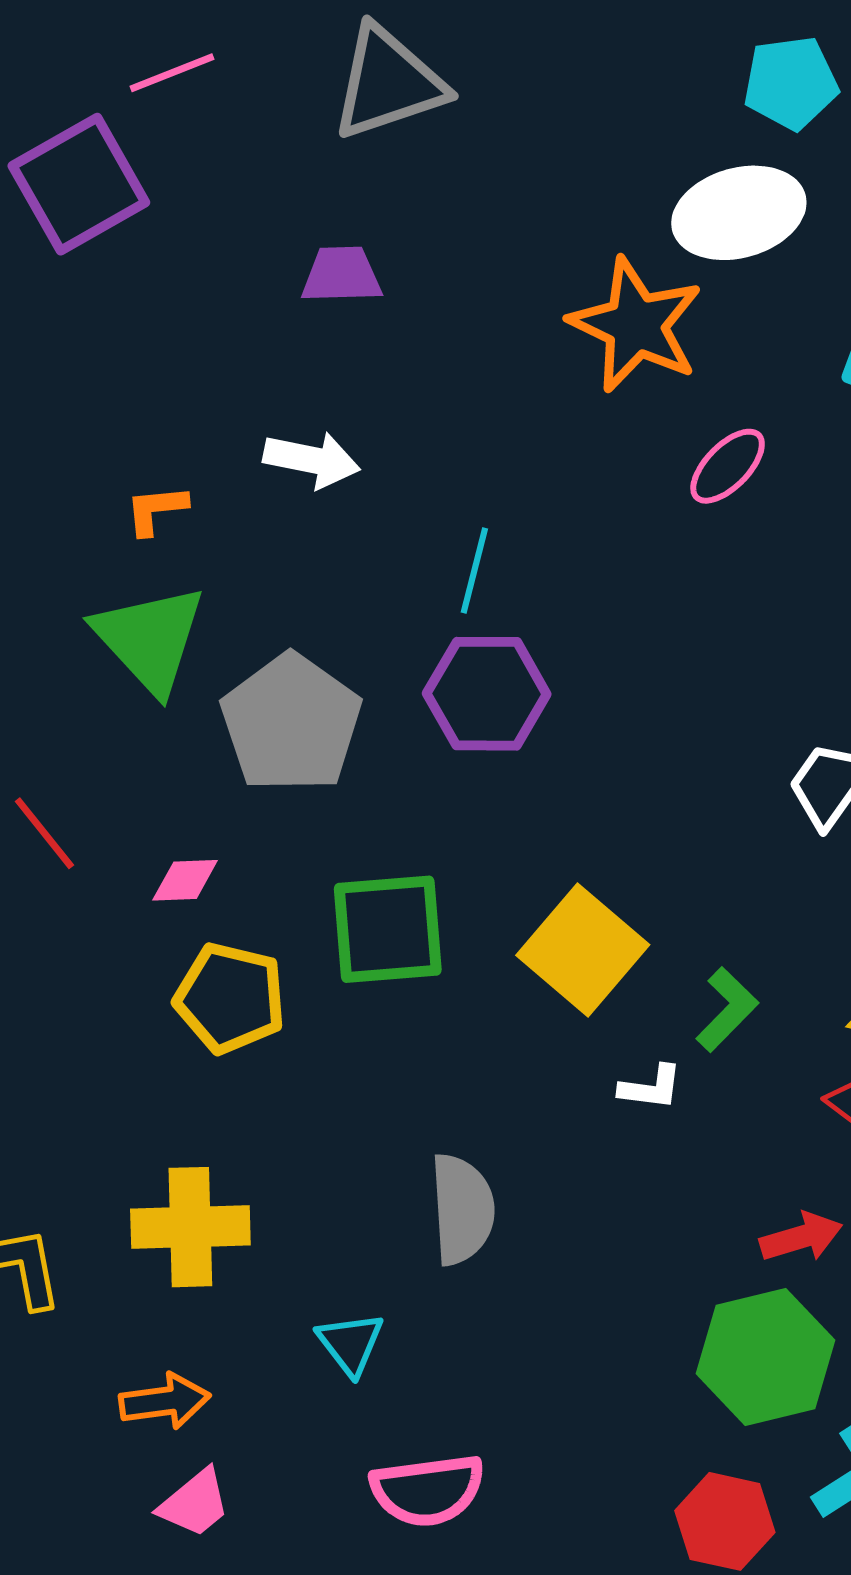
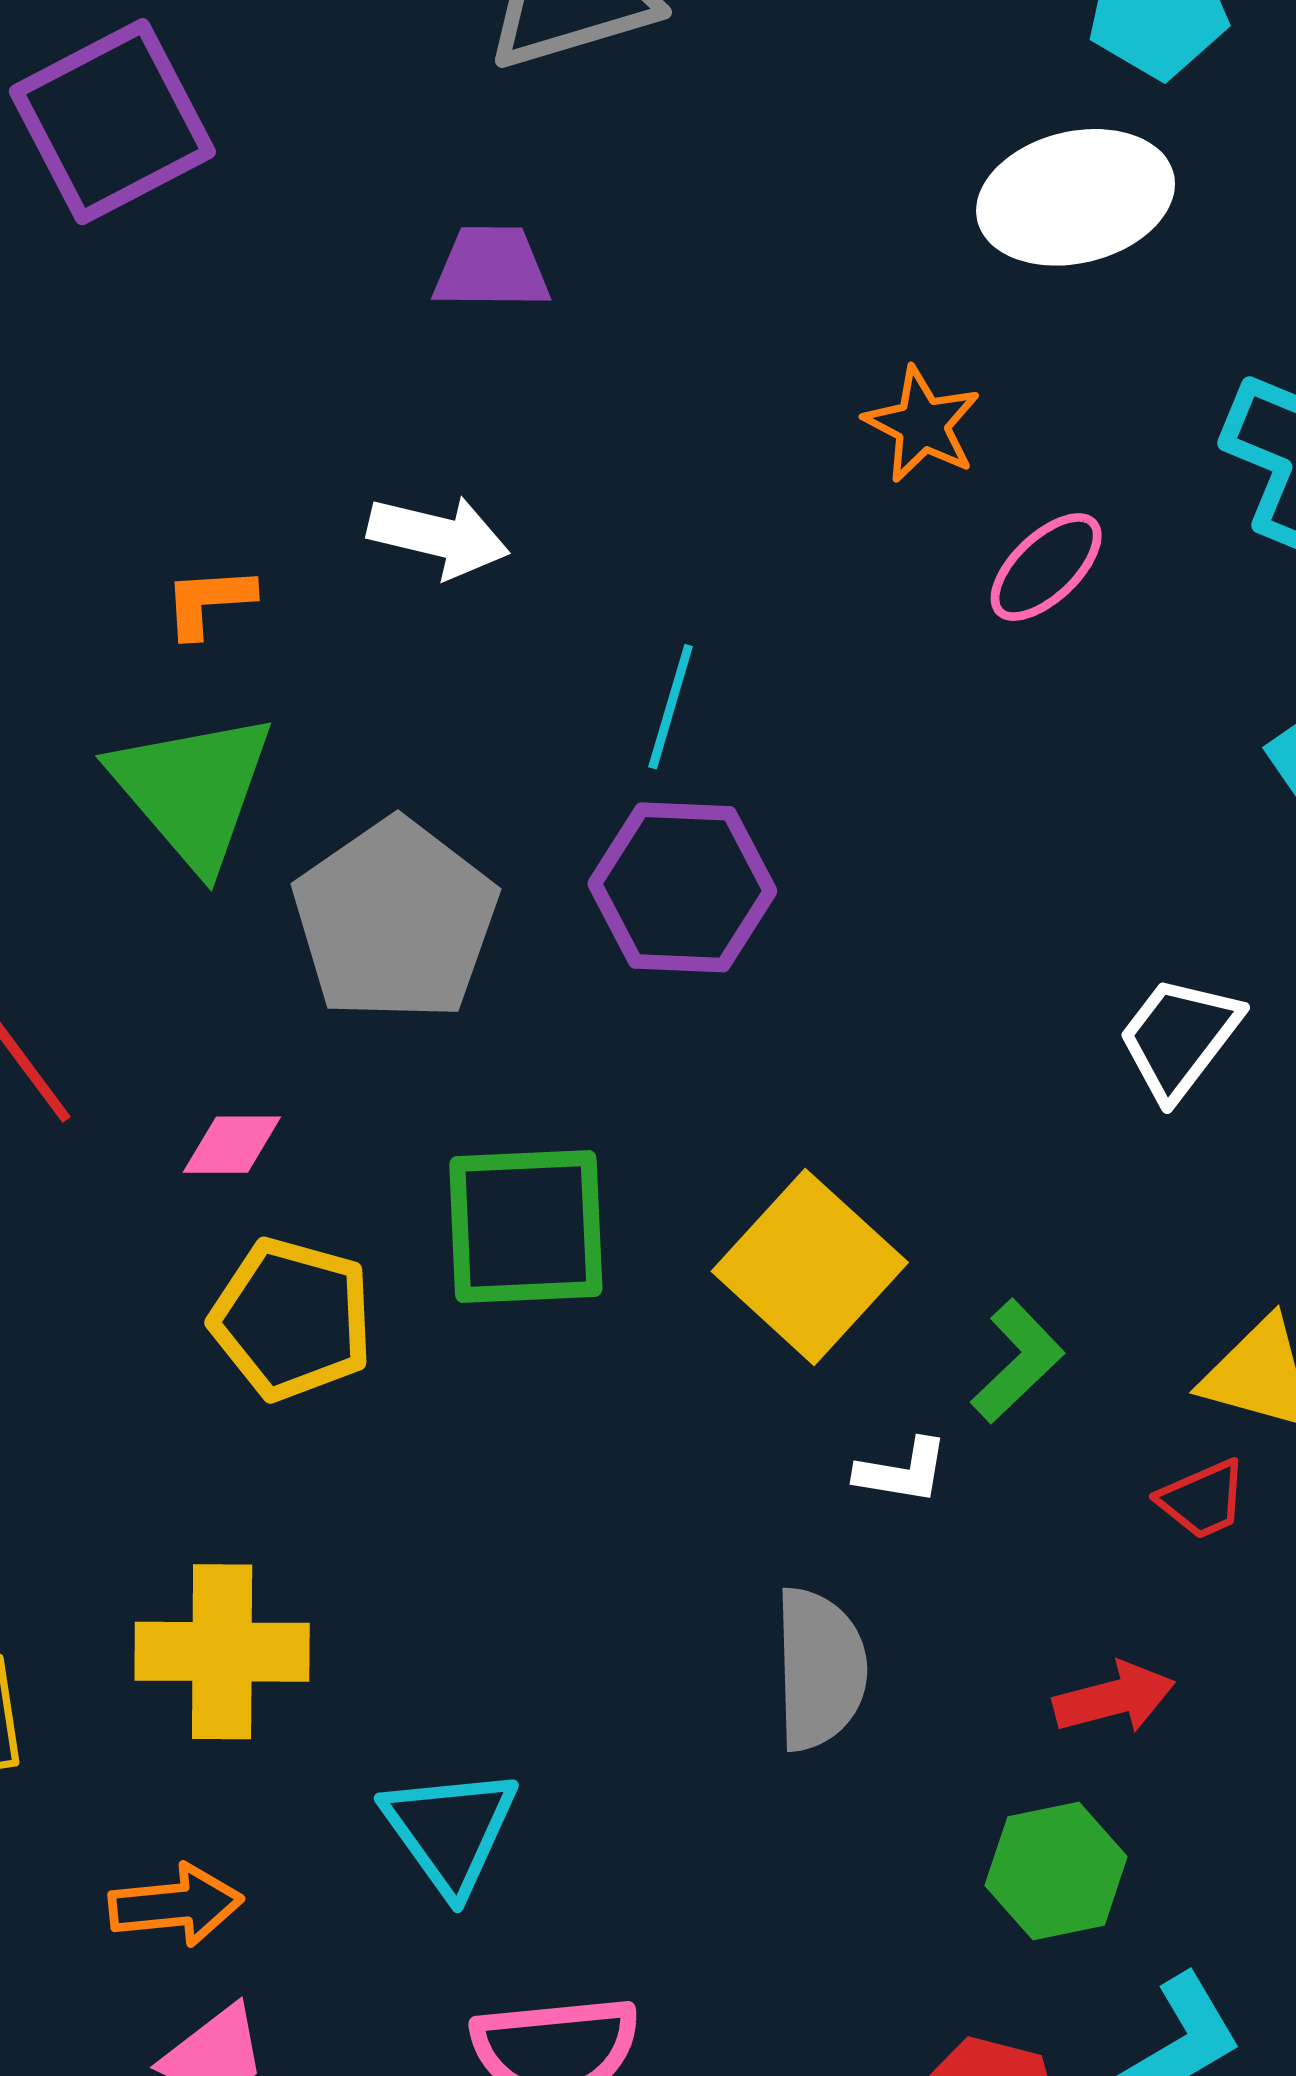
orange star: (636, 325) -> (922, 425), moved, size x0.6
gray semicircle: (462, 1209) -> (820, 1669), moved
cyan triangle: (350, 1344) -> (450, 1830), size x1.4
green hexagon: (766, 1357) -> (1056, 1871), size x0.7

